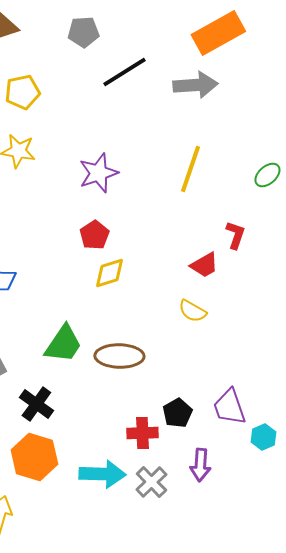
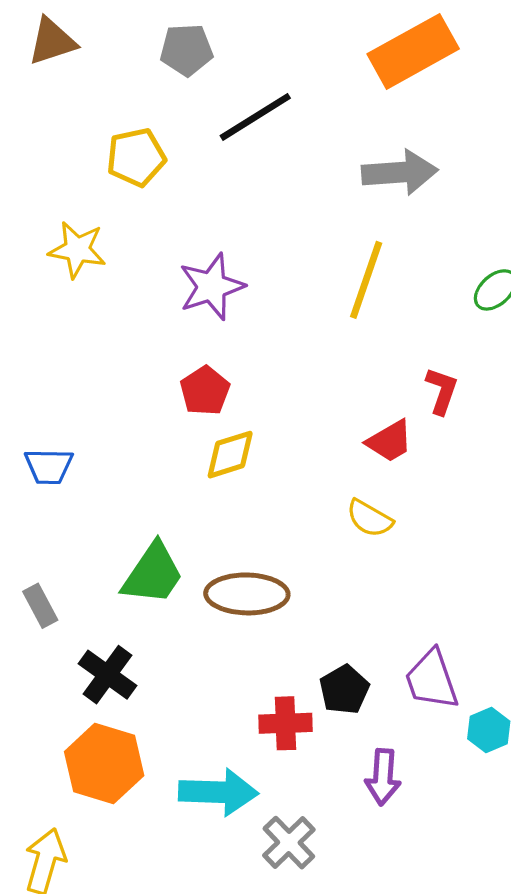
gray arrow: (195, 85) -> (400, 172), moved
yellow pentagon: (22, 92) -> (136, 157), moved
gray cross: (151, 482) -> (289, 843), moved

